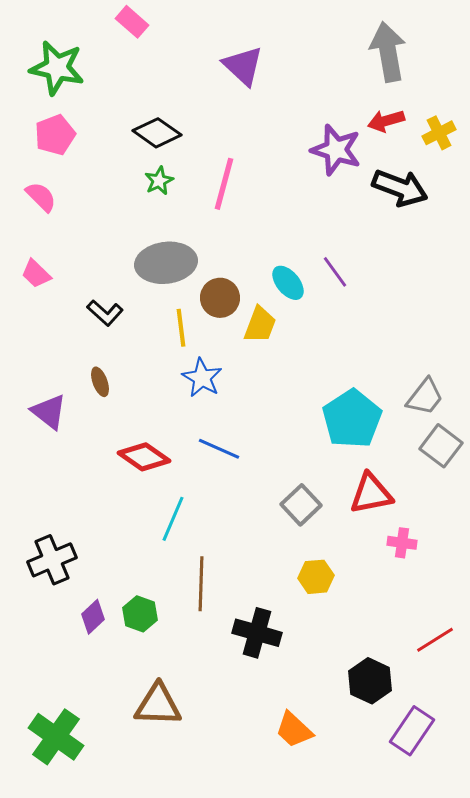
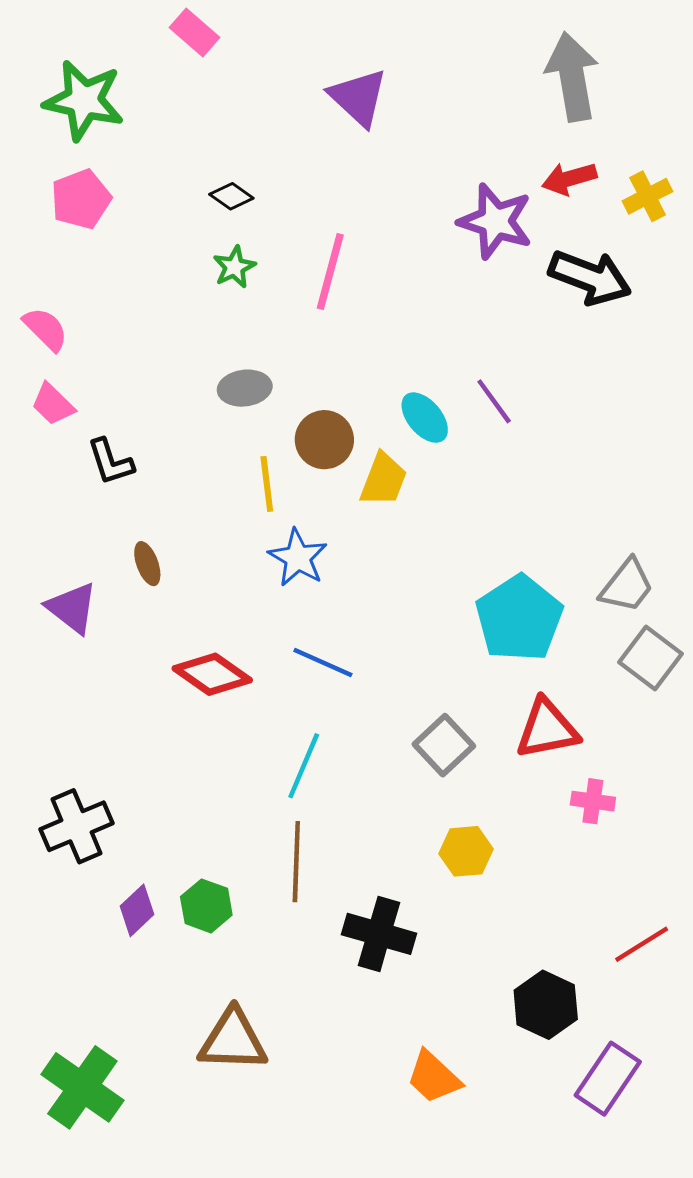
black diamond: (157, 133) -> (231, 196), size x0.6
pink semicircle: (41, 197) -> (46, 329), moved
gray ellipse: (166, 263) -> (245, 388), size x0.6
black L-shape: (105, 313) -> (110, 462), moved, turned 30
cyan line: (173, 519) -> (304, 766), moved

